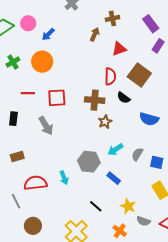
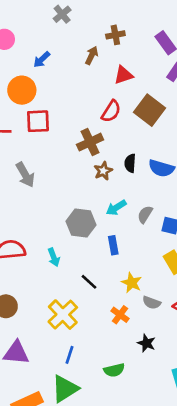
blue arrow: (48, 34) -> (42, 60), moved
red semicircle: (110, 76) -> (111, 111), turned 30
red square: (57, 98) -> (38, 121), moved
black semicircle: (124, 98) -> (130, 163), moved, turned 56
brown cross: (95, 100) -> (90, 142), turned -30
cyan arrow: (64, 178) -> (54, 257), moved
blue rectangle: (114, 178) -> (113, 245), turned 40

